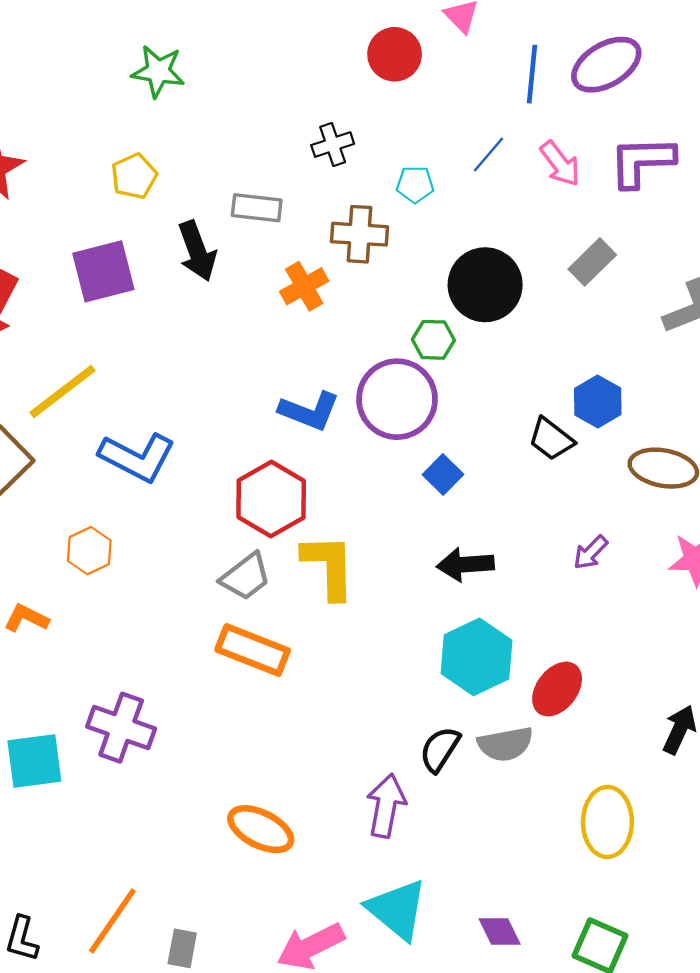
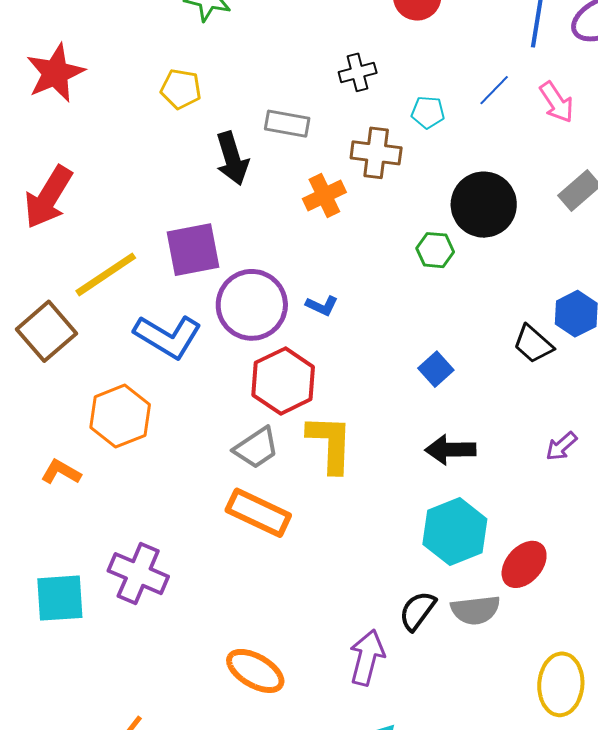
yellow pentagon: (134, 176) -> (181, 89), turned 30
purple square: (103, 271) -> (193, 250), moved
purple circle: (397, 399) -> (252, 305), moved
blue L-shape: (309, 411) -> (322, 306), size x0.6
orange hexagon: (89, 551) -> (120, 416), size x1.5

